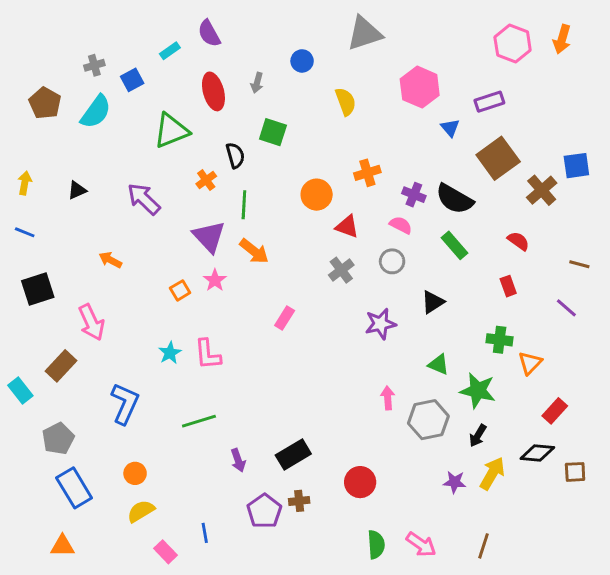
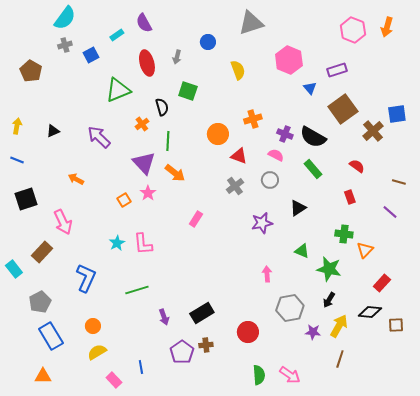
cyan semicircle: (96, 112) -> (65, 18), moved
gray hexagon: (428, 420) -> (290, 308), moved
brown line: (484, 546) -> (340, 359), moved

